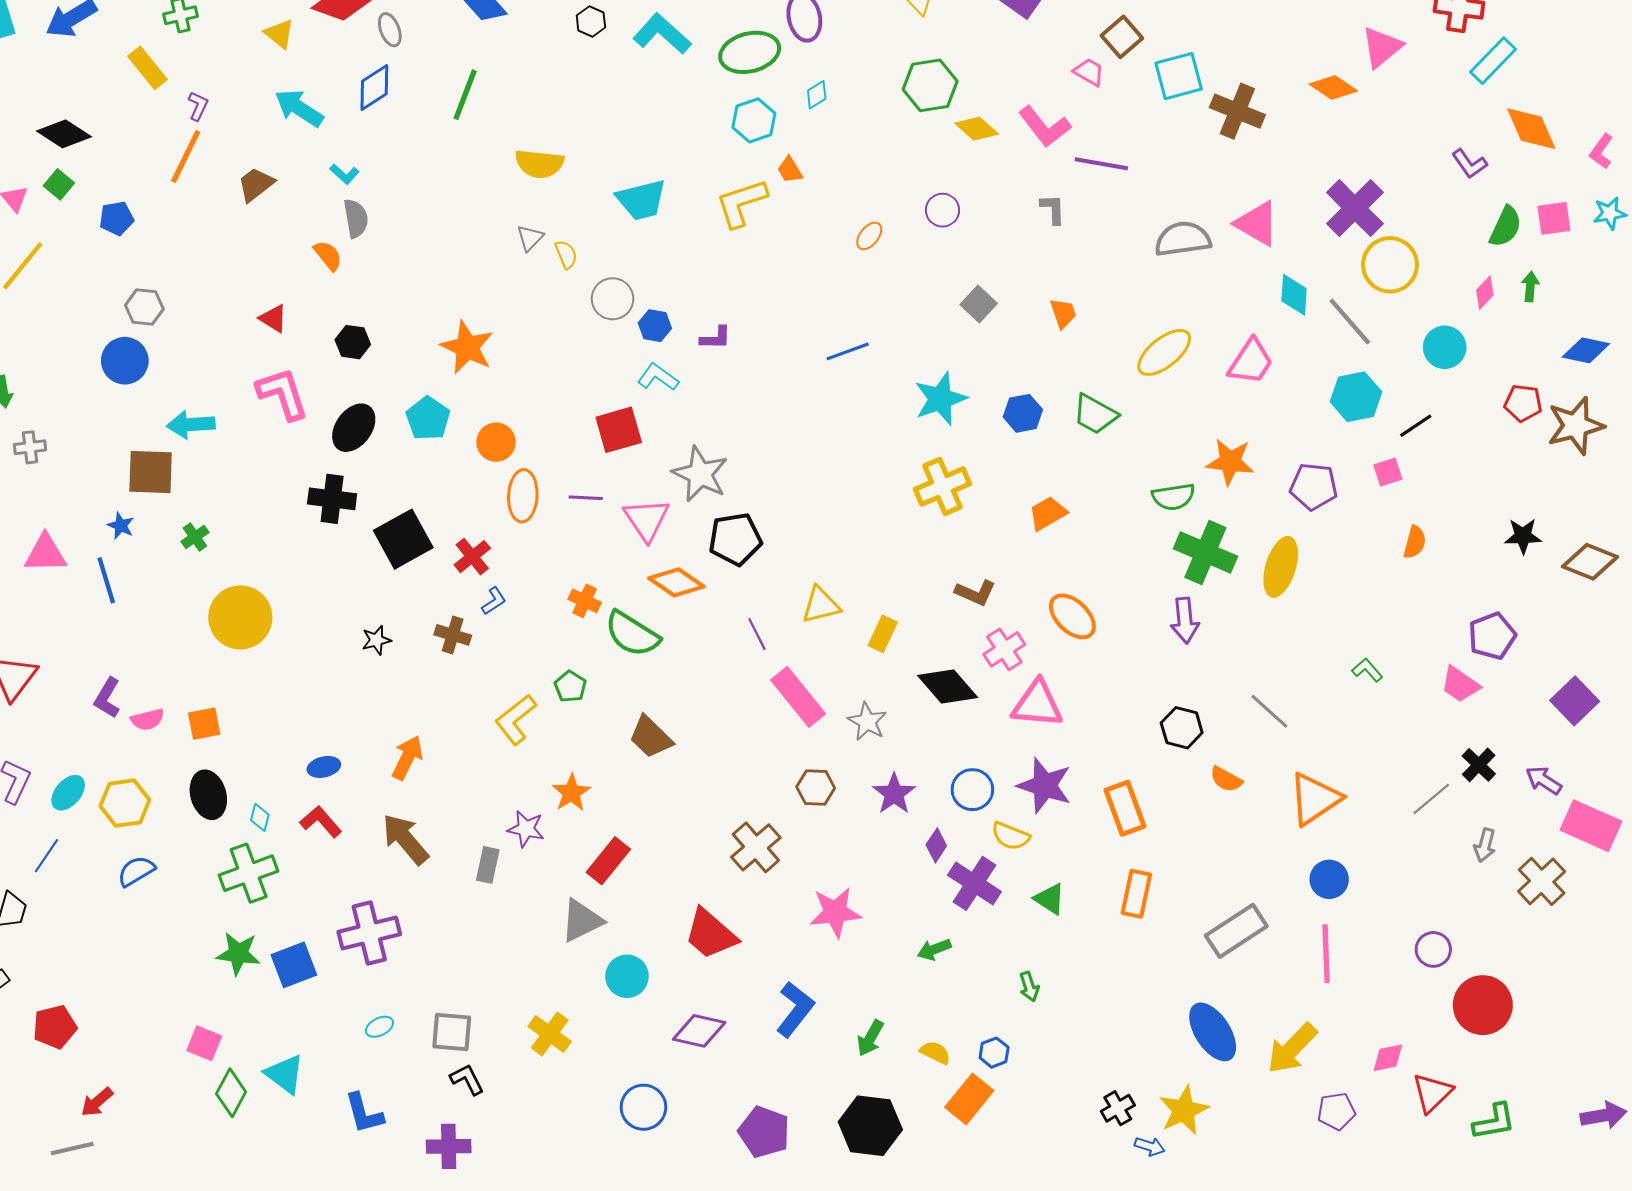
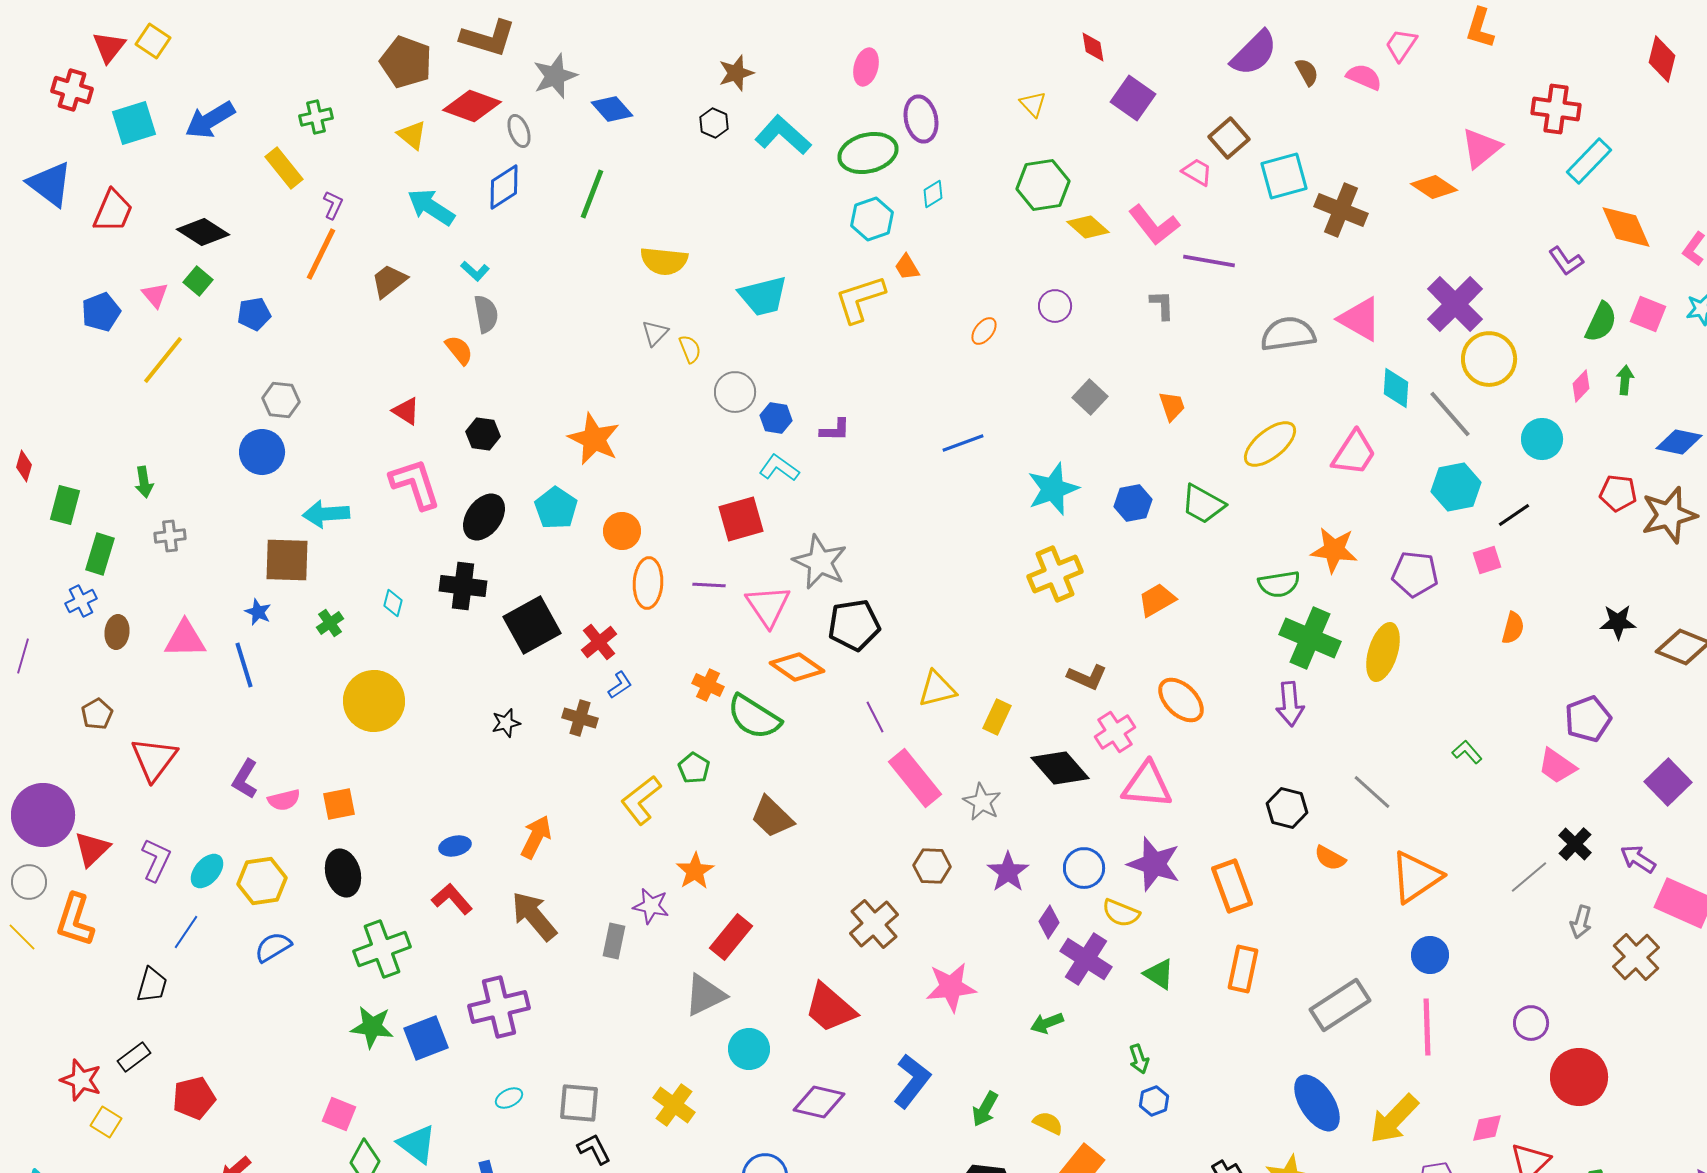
pink square: (1554, 218) -> (1648, 314), turned 30
cyan diamond: (260, 817) -> (393, 603), moved
blue hexagon: (994, 1053) -> (1154, 1101), moved

